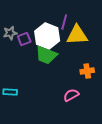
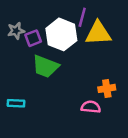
green trapezoid: (46, 55) -> (45, 66), moved
orange cross: (87, 71) -> (107, 88), moved
pink semicircle: (71, 95) -> (91, 107), turned 35

